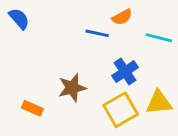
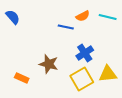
cyan line: (159, 38) -> (108, 17), moved
brown star: (72, 88) -> (49, 64), turned 30

